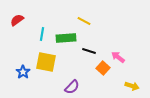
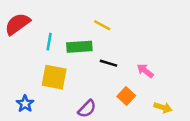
red semicircle: (17, 20) -> (17, 24), size x1.5
orange square: (103, 68) -> (126, 96), moved
blue star: (23, 72) -> (25, 104), moved

